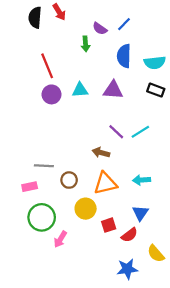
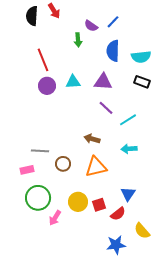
purple line: (116, 132) -> (106, 108), moved
cyan arrow: (142, 180) -> (129, 149), moved
yellow circle: (86, 209) -> (78, 202), moved

